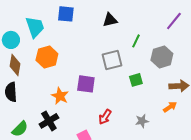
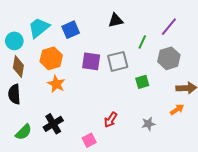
blue square: (66, 14) -> (71, 30), moved, turned -30
purple line: (174, 21) -> (169, 27), moved
cyan trapezoid: (35, 27) -> (39, 28), turned -110
purple square: (86, 84) -> (91, 61), moved
orange star: (60, 96) -> (56, 84), moved

